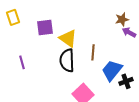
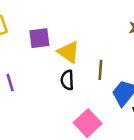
black semicircle: (67, 60) -> (67, 80), size x0.7

